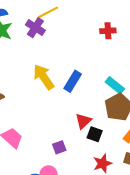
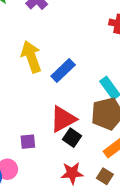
red triangle: (83, 121) -> (63, 119), size x1.4

